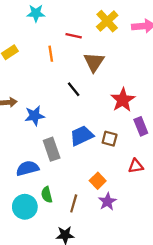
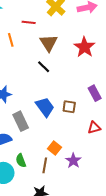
black line: (74, 89) -> (44, 67), moved
red star: (123, 100) -> (84, 47), moved
blue trapezoid: (82, 136) -> (45, 107), turned 85
orange square: (98, 181) -> (54, 148), moved

